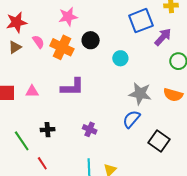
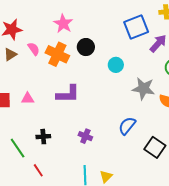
pink star: (68, 17) -> (63, 24), turned -30
gray star: (140, 94) -> (143, 89), moved

